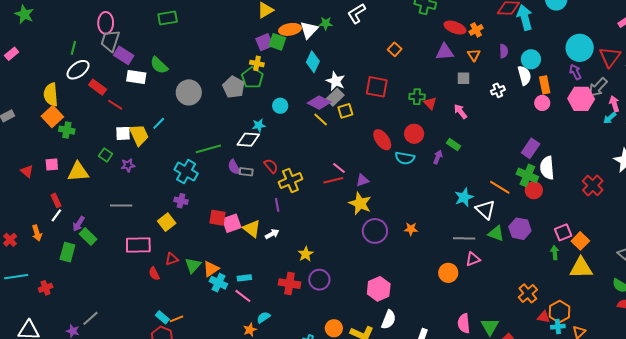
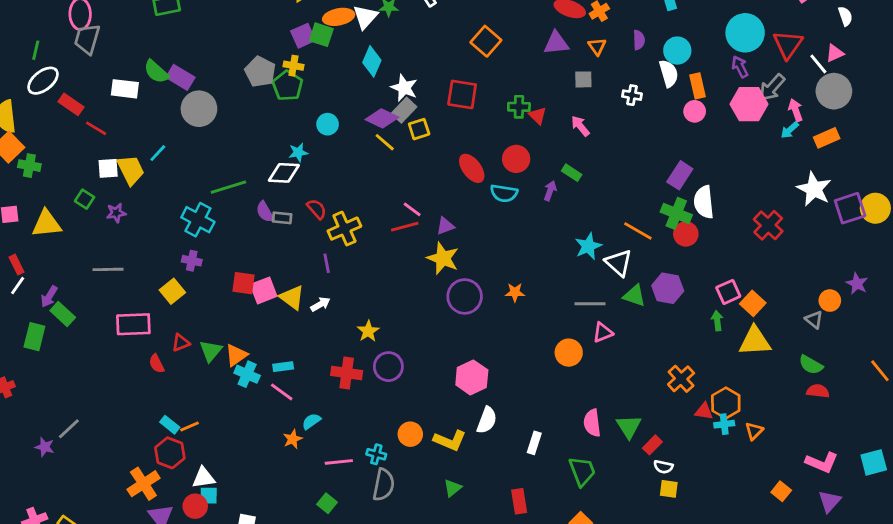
orange square: (395, 49) -> (486, 41), size x1.5
purple rectangle: (124, 55) -> (180, 77), moved
gray pentagon: (234, 87) -> (260, 72), moved
white cross: (498, 90) -> (632, 95), turned 32

